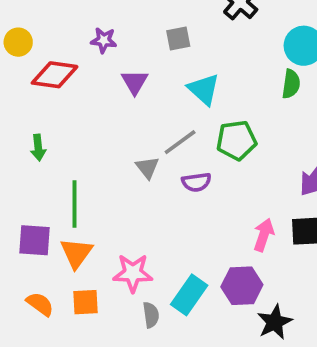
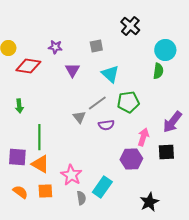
pink arrow: (264, 235) -> (143, 137), moved
orange triangle: (76, 253) -> (40, 164), turned -36
pink star: (133, 273) -> (71, 175), turned 30
purple hexagon: (242, 286) -> (131, 159), moved

